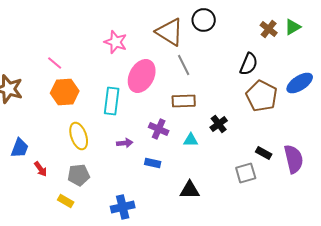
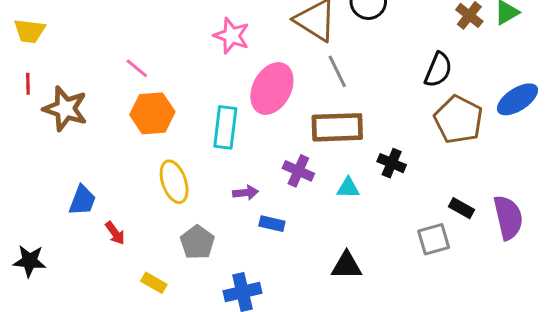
brown rectangle: (184, 101) -> (337, 127), size x1.4
black cross: (219, 124) -> (392, 163), turned -30
blue rectangle: (153, 163) -> (272, 224), moved
gray pentagon: (79, 175) -> (197, 242), moved, turned -30

